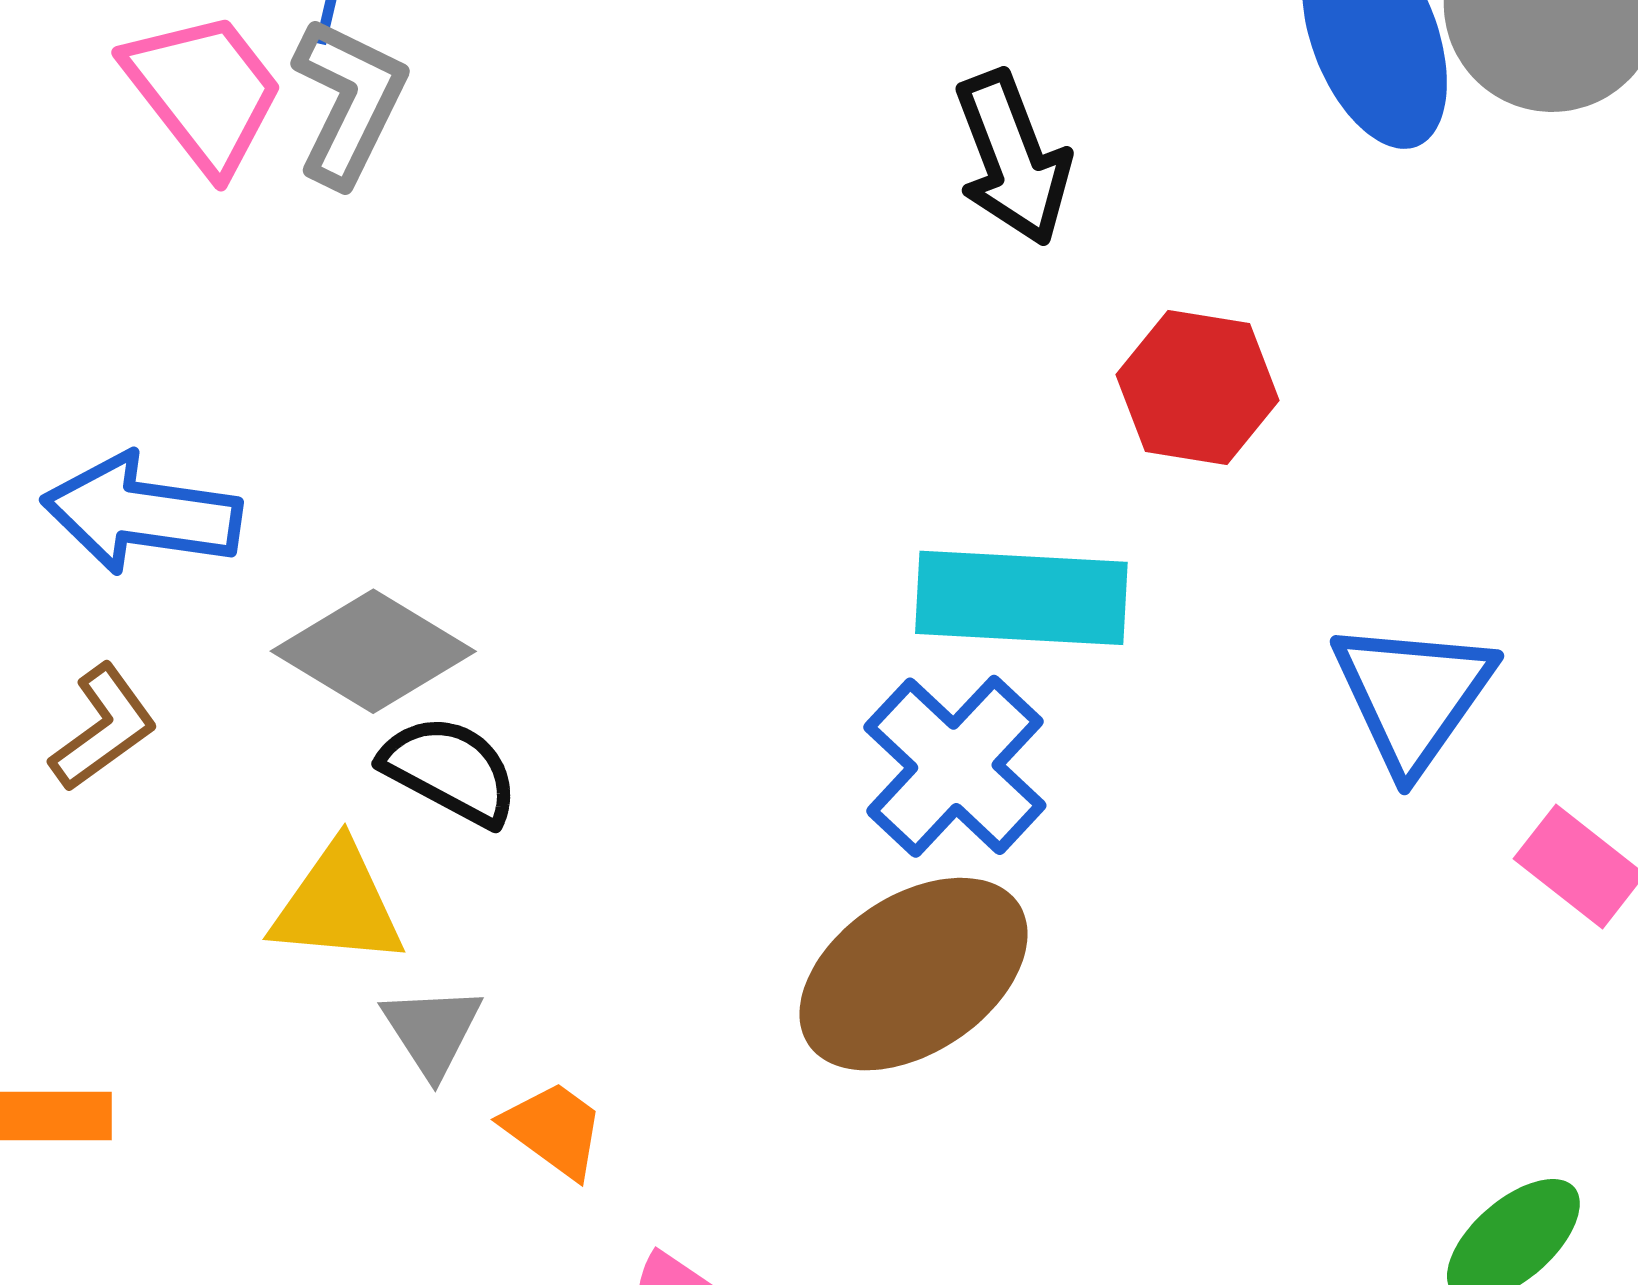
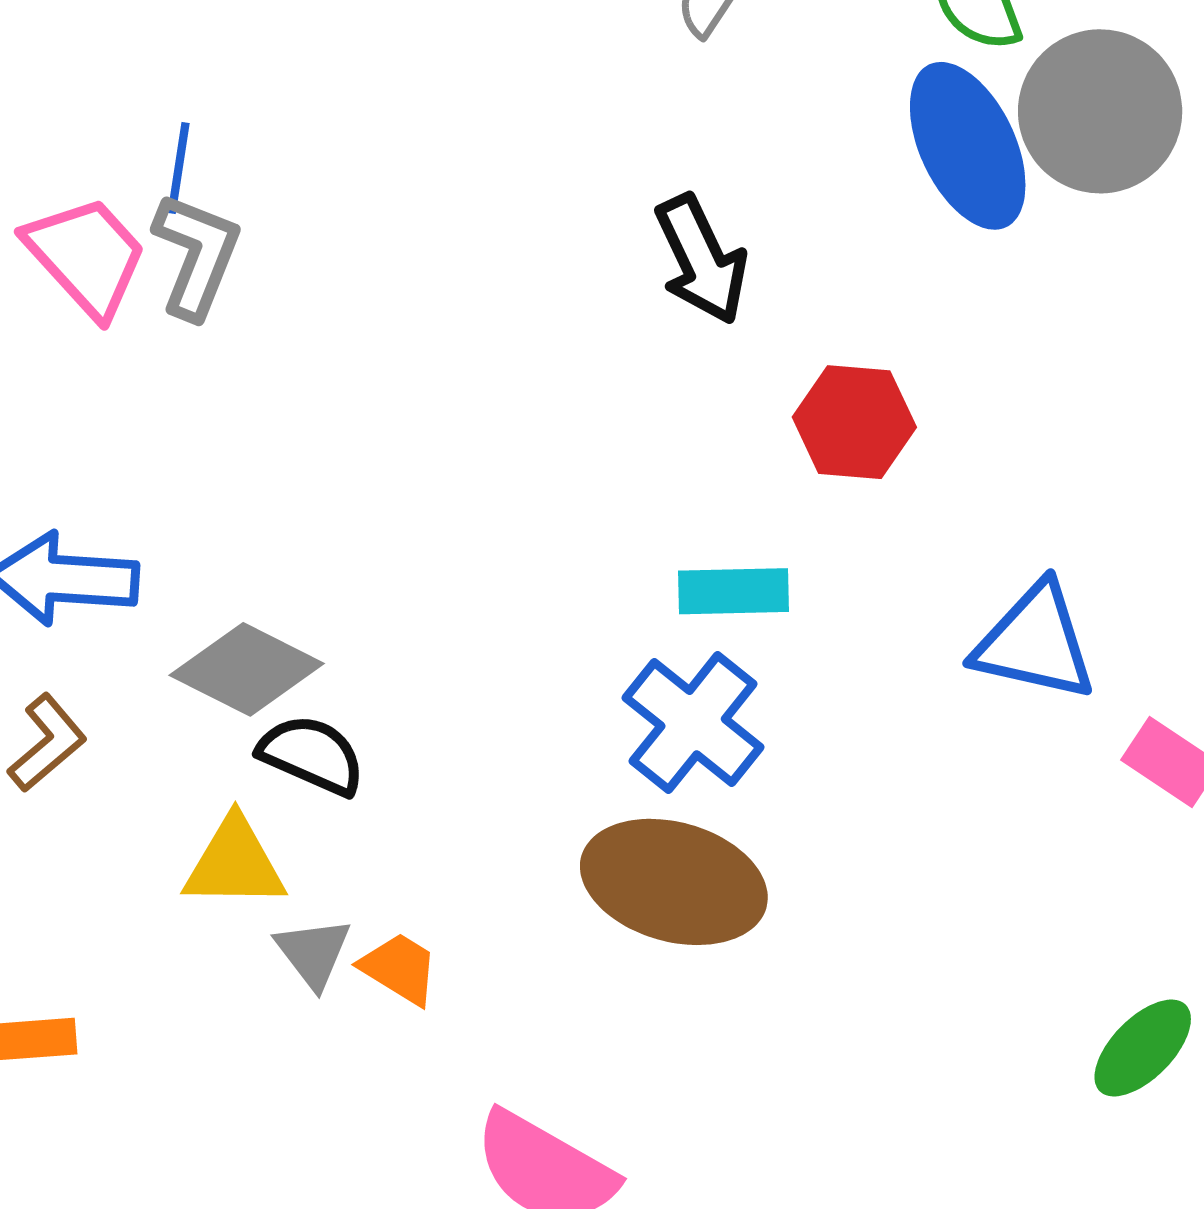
cyan rectangle: (1021, 598) -> (734, 591), size x0.7
blue triangle: (1413, 695) -> (1035, 642), turned -48
brown ellipse: (914, 974) -> (674, 882), turned 54
orange trapezoid: (554, 1129) -> (399, 968), moved

